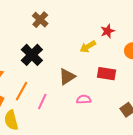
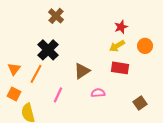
yellow arrow: (88, 47) -> (117, 46), moved
orange line: (22, 91) -> (36, 74), moved

